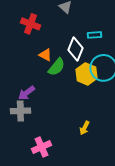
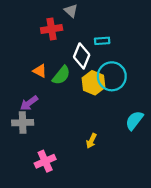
red cross: (30, 24) -> (52, 29), moved, turned -30
orange triangle: (45, 55) -> (40, 71), moved

